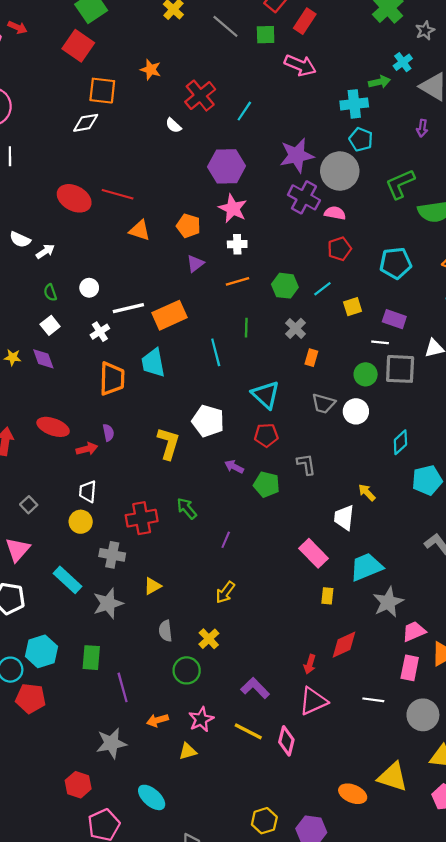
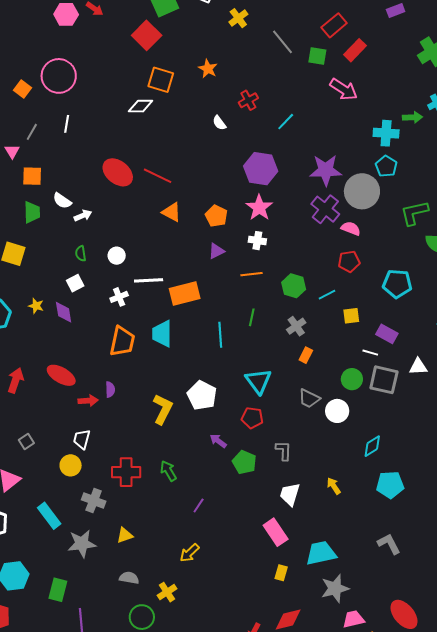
red cross: (200, 96) -> (248, 100), size x0.7
white trapezoid: (344, 518) -> (290, 494), moved
gray semicircle: (165, 631) -> (129, 578), turned 96

